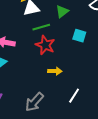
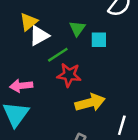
cyan square: (79, 36) -> (99, 40), moved
yellow arrow: (55, 71) -> (90, 103), size x1.6

